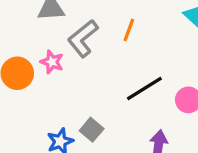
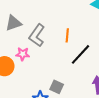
orange line: (129, 30) -> (67, 35), moved

